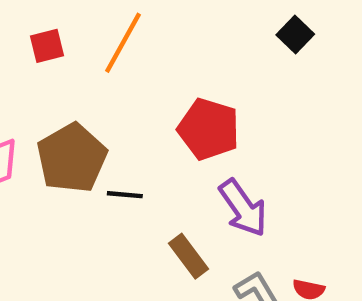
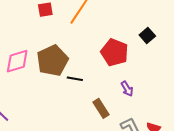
black square: (295, 35) -> (147, 36), moved
purple arrow: (243, 208) -> (127, 89), size x0.6

